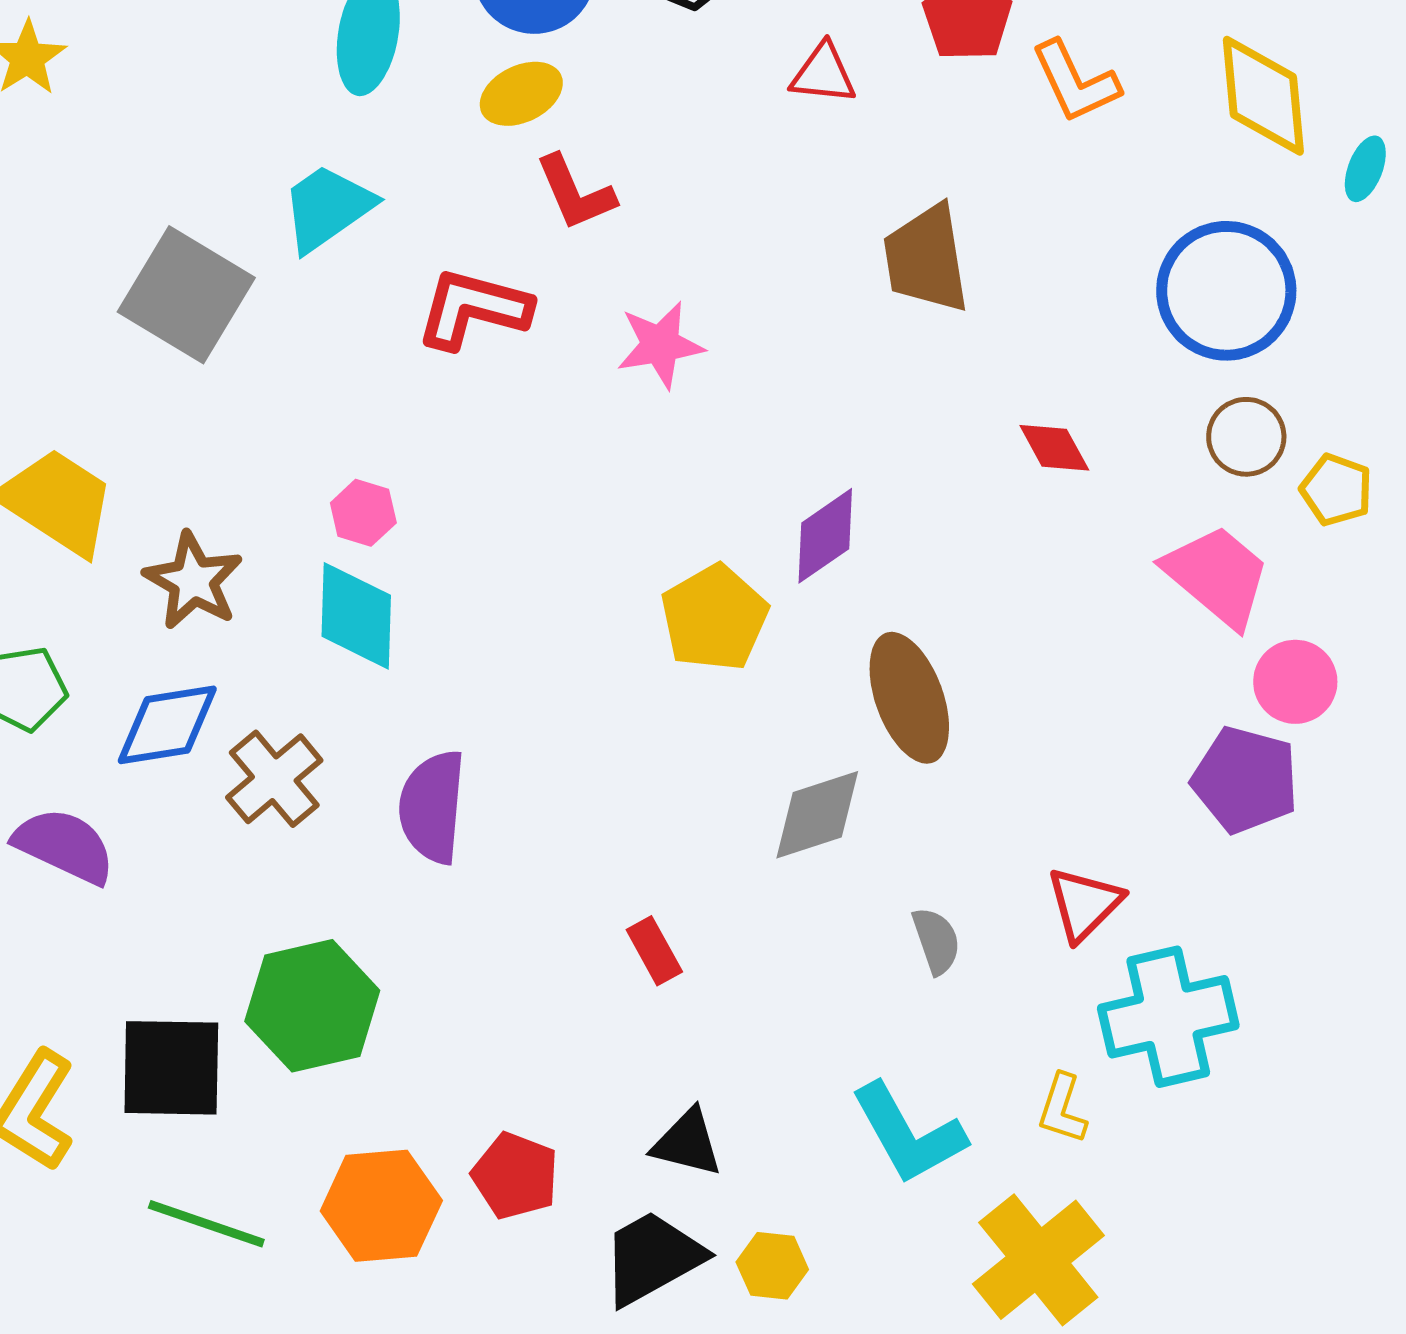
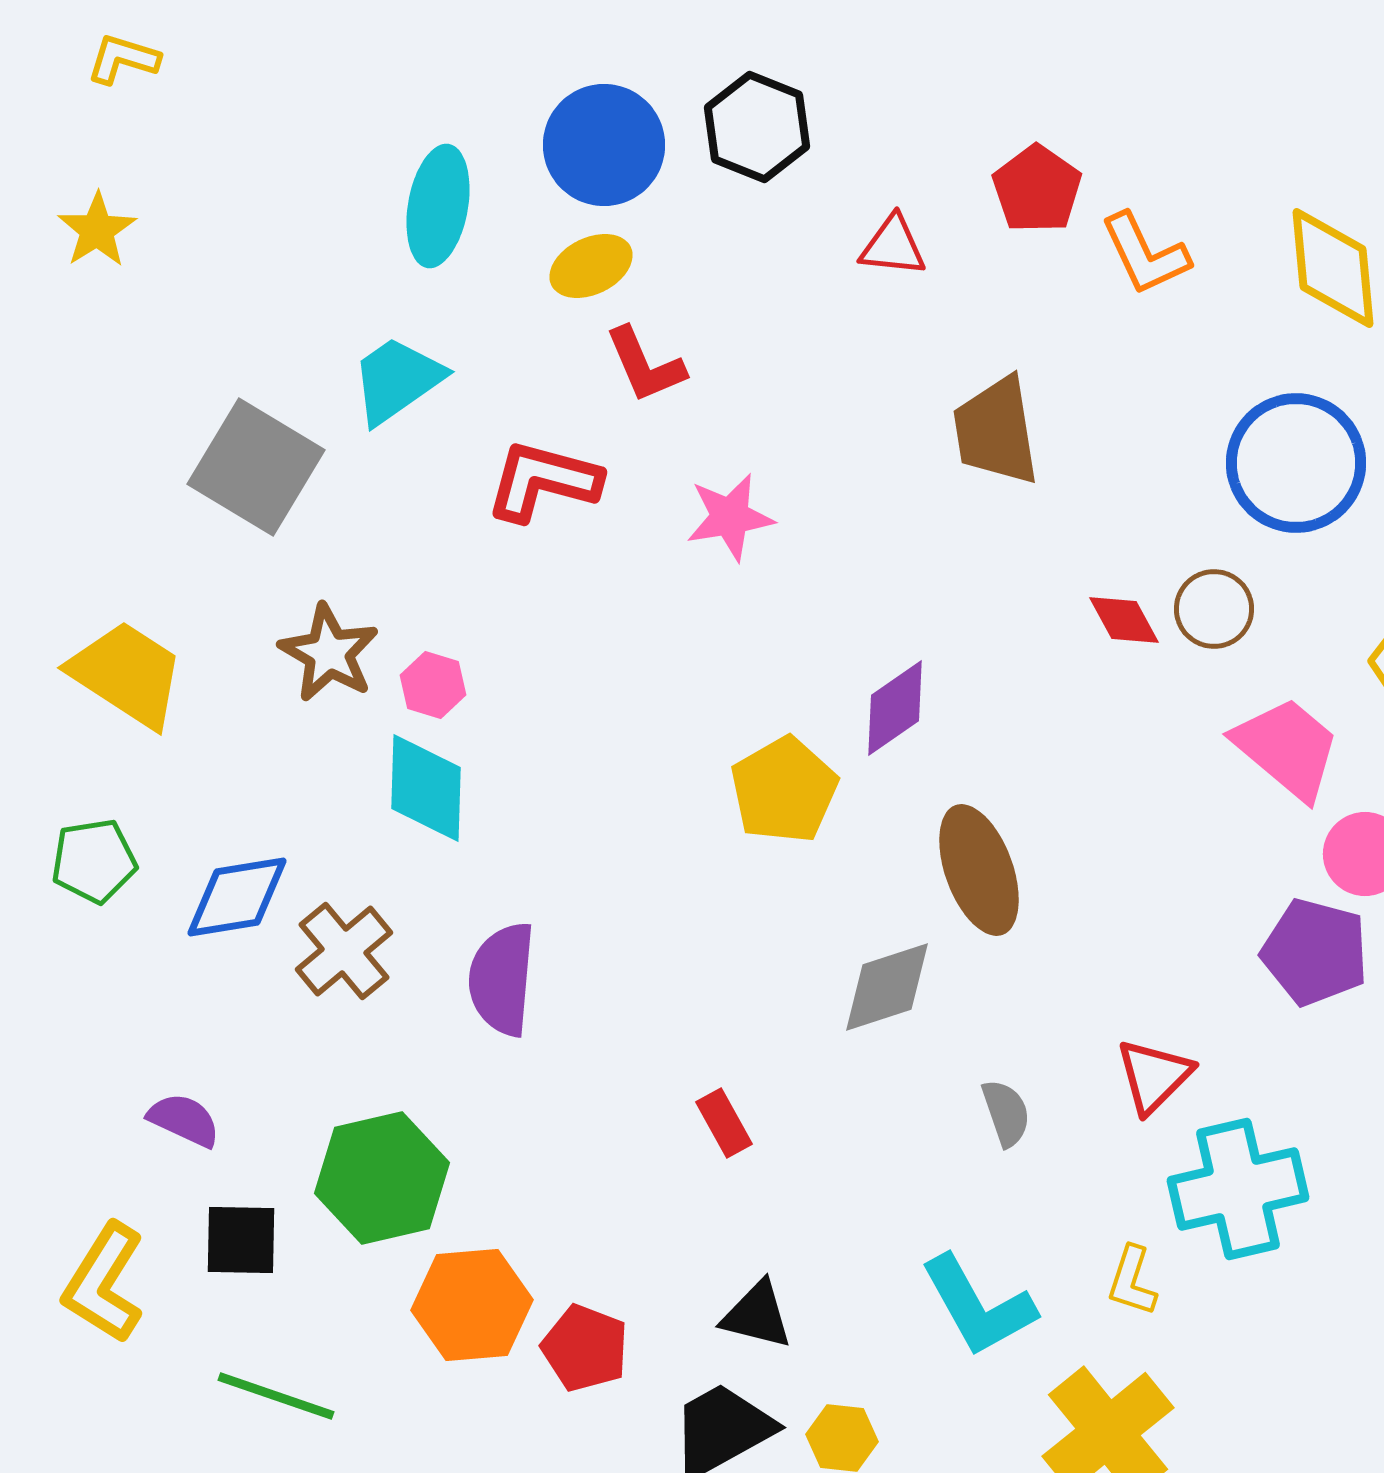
brown circle: (1246, 437) -> (1214, 609), moved
brown star: (193, 581) -> (329, 653), moved
purple semicircle: (64, 846) -> (184, 1120), moved, size x0.7
black square: (171, 1068) -> (241, 1240), size x0.7
orange hexagon: (381, 1206) -> (472, 1305), moved

